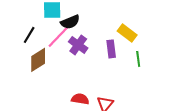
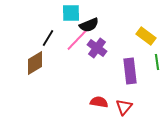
purple rectangle: (111, 49) -> (130, 71), moved, size x1.4
brown diamond: (38, 60) -> (35, 63), moved

